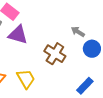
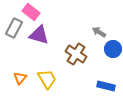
blue rectangle: (85, 86) -> (106, 86), turned 60

